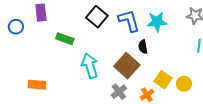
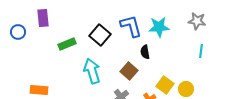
black square: (97, 17) -> (100, 35), moved
green rectangle: (65, 39) -> (67, 44), turned -42
brown square: (127, 66) -> (129, 71), size x0.7

